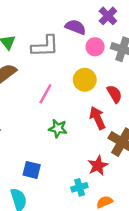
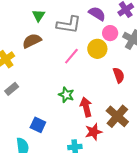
yellow circle: (85, 80) -> (97, 49), moved
pink line: (45, 94) -> (71, 56), moved
red arrow: (97, 118) -> (86, 107), moved

